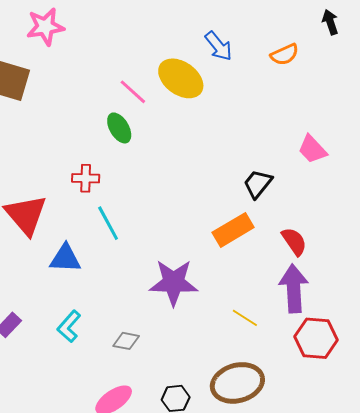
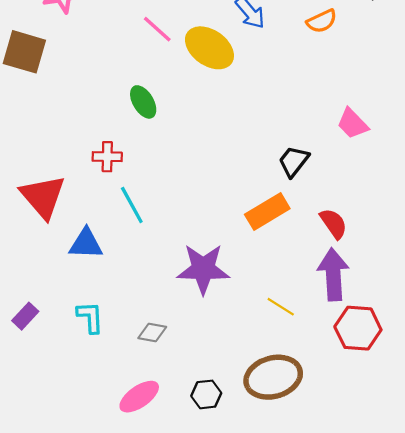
pink line: (133, 92) -> (157, 29), moved
cyan L-shape: (69, 326) -> (90, 317), turned 136

